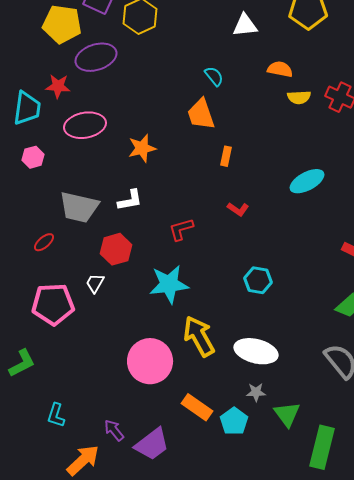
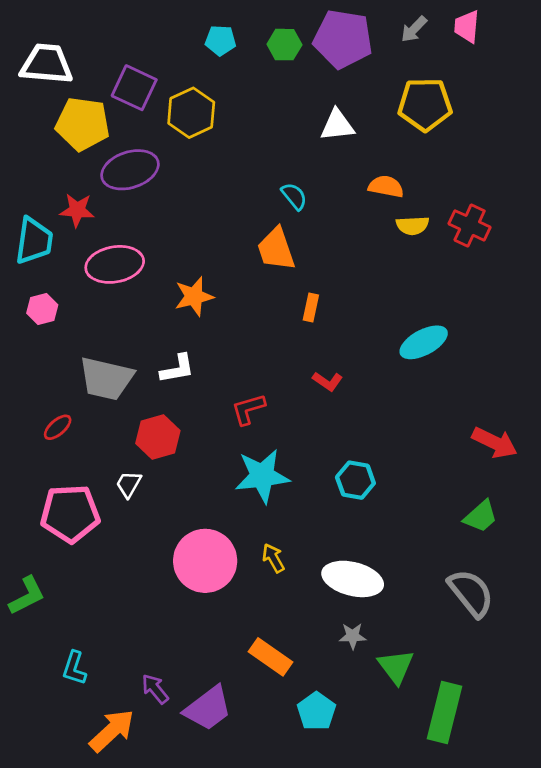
cyan star: (169, 284) -> (262, 476), moved
yellow arrow: (199, 336) -> (273, 558), size x0.5
pink circle: (150, 361) -> (205, 561), moved
cyan pentagon: (234, 421) -> (316, 711), moved

